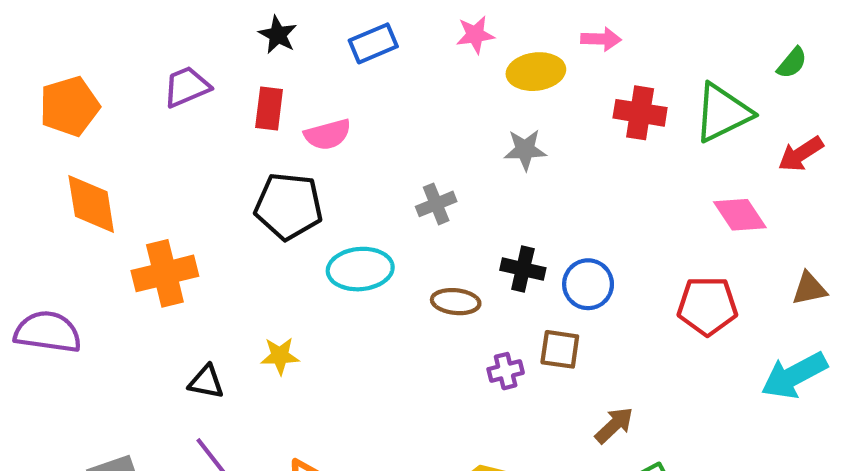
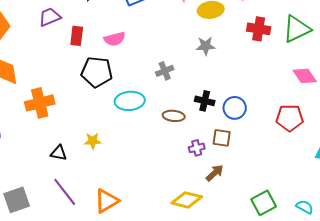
red rectangle: (269, 108) -> (77, 36), moved
brown arrow: (614, 425) -> (215, 173), moved

